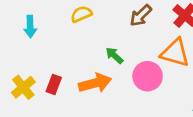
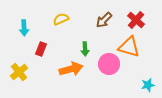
green arrow: (114, 56) -> (85, 49), turned -136
red rectangle: (54, 84) -> (41, 49), moved

